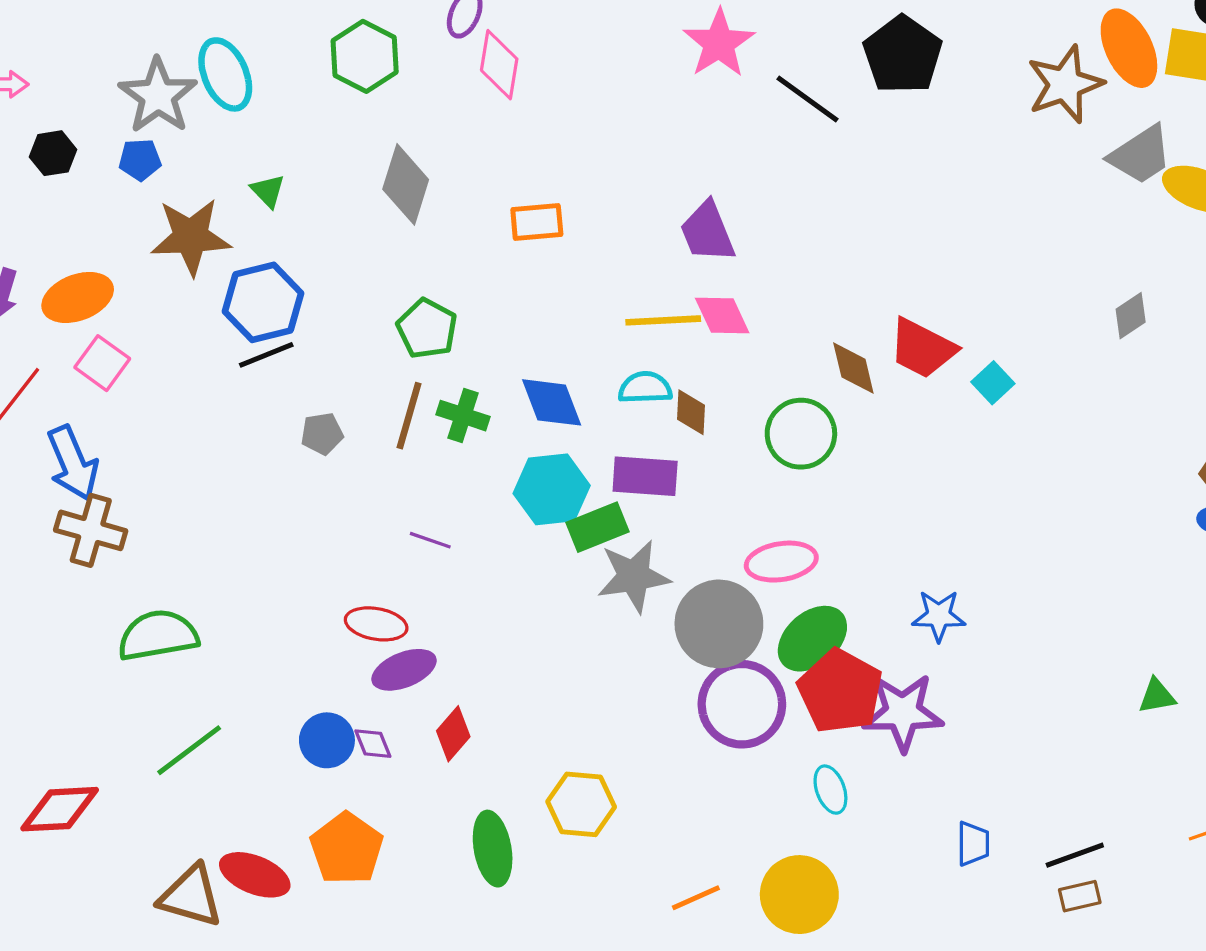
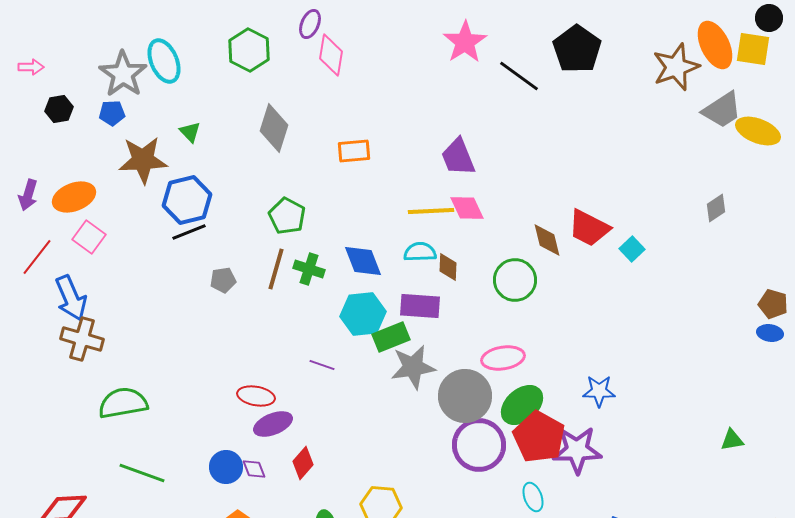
purple line: (430, 540) -> (322, 365), moved
green line: (189, 750) -> (142, 473), turned 57

